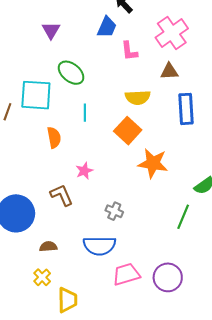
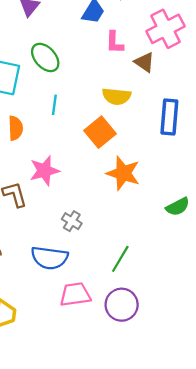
brown triangle: (169, 71) -> (144, 62), moved, turned 30
pink star: (84, 171) -> (44, 171), size x1.5
green line: (183, 217) -> (120, 259), moved

